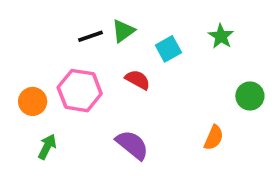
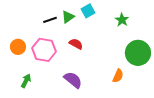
cyan square: (168, 49) -> (88, 11), moved
green circle: (250, 96) -> (138, 53), size x1.6
orange circle: (33, 101) -> (18, 47), moved

